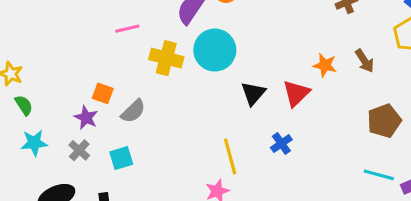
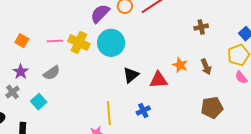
pink line: (127, 29) -> (55, 41), moved
orange square: (103, 93) -> (22, 41), moved
red triangle: (296, 93) -> (158, 80), turned 30
cyan square: (121, 158) -> (39, 102), turned -35

